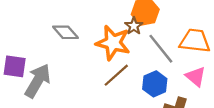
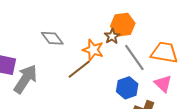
orange star: (113, 43) -> (93, 50), size x0.7
brown line: (116, 75) -> (79, 69), moved

